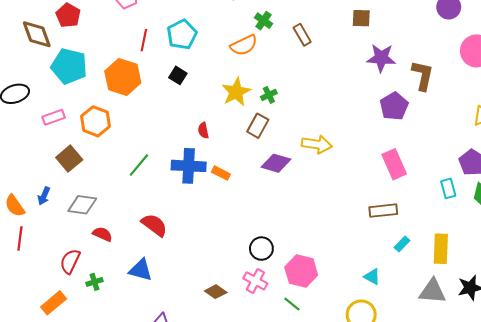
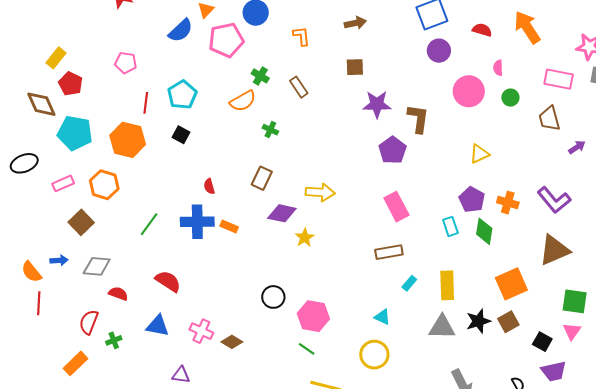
yellow star: (236, 92) -> (305, 238), moved, size x0.7
green cross: (269, 95) -> (270, 130), moved, turned -35
blue arrow: (44, 196) -> (59, 260), turned -114
pink cross: (255, 281) -> (201, 331), moved

